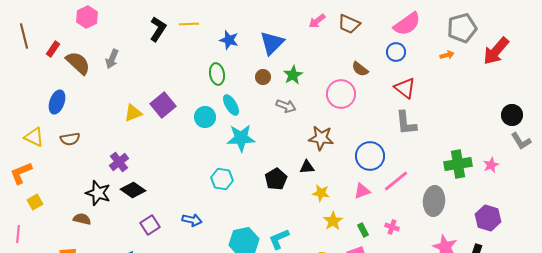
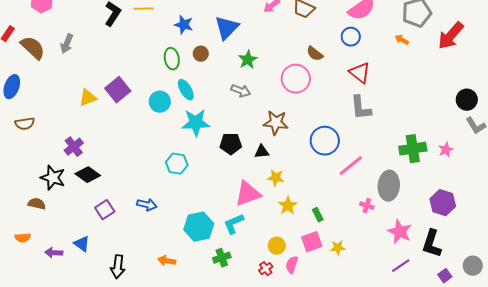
orange arrow: (447, 55) -> (402, 40), turned -136
brown circle: (263, 77) -> (201, 54), moved
black pentagon: (276, 179) -> (231, 144), moved, turned 30
pink triangle: (362, 191) -> (248, 194), moved, size x1.6
pink cross: (392, 227) -> (367, 206), moved

